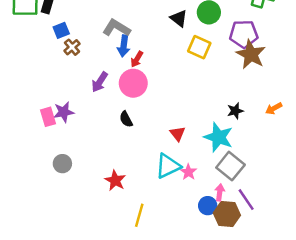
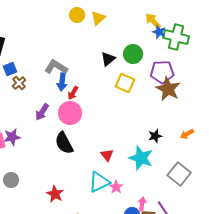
black triangle: (179, 18) -> (108, 59), turned 42
black semicircle: (126, 119) -> (64, 143), size x1.6
gray square: (230, 166) -> (179, 174), moved

